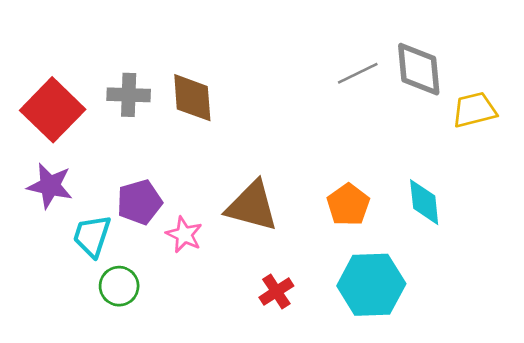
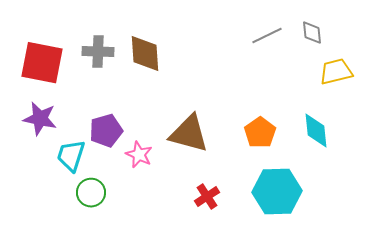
gray diamond: (419, 69) -> (312, 33), size x0.6
red square: (53, 110) -> (42, 63), turned -33
yellow trapezoid: (474, 110) -> (336, 72), moved

